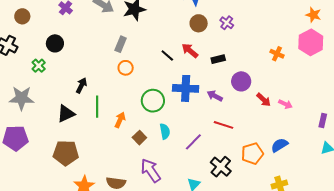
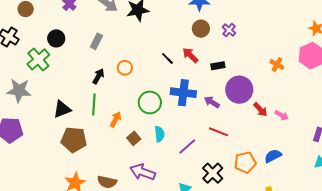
gray rectangle: (121, 44) -> (96, 41), moved
green cross: (39, 66) -> (38, 59), size x1.6
purple circle: (241, 81) -> (239, 90), size x1.4
black arrow: (81, 85) -> (98, 76), moved
brown pentagon: (66, 153) -> (74, 140), moved
purple arrow: (151, 170) -> (143, 172), turned -40

